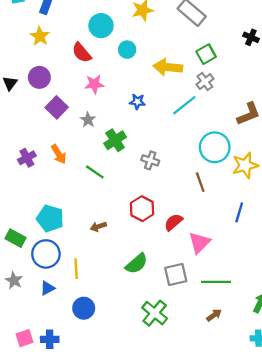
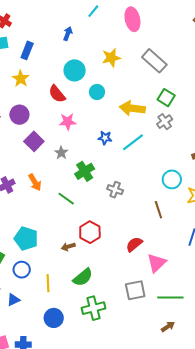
green square: (206, 54) -> (166, 98), turned -30
cyan line: (184, 105) -> (133, 142), moved
cyan circle: (215, 147) -> (172, 179), size x0.7
red hexagon: (142, 209) -> (90, 232), moved
blue circle: (46, 254) -> (22, 270), size x0.7
green semicircle: (136, 264) -> (83, 277), moved
blue triangle: (47, 288) -> (13, 300), moved
green cross: (155, 313) -> (93, 308), moved, turned 35

